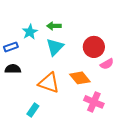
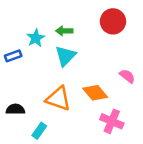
red circle: (94, 47) -> (113, 21), moved
pink semicircle: (107, 64) -> (127, 76), turned -112
black semicircle: (13, 69) -> (15, 109), moved

